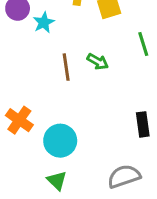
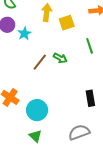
brown line: (66, 67) -> (40, 62), turned 48

